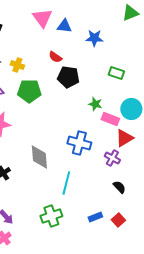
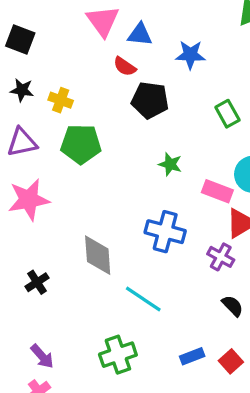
red semicircle: (55, 57) -> (125, 67), moved
green rectangle: (116, 73) -> (227, 114), turned 42
black pentagon: (68, 77) -> (150, 100), moved
green star: (95, 104) -> (170, 164), moved
cyan line: (66, 183) -> (143, 299), turned -70

